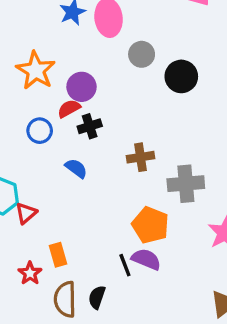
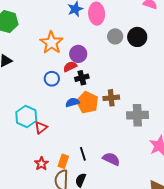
black circle: (181, 76) -> (137, 37), moved
blue semicircle: (76, 168) -> (72, 102), turned -56
orange pentagon: (150, 225) -> (87, 102), moved
orange rectangle: (58, 255) -> (63, 161), moved, turned 32
black line: (125, 265) -> (83, 154), moved

